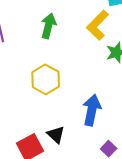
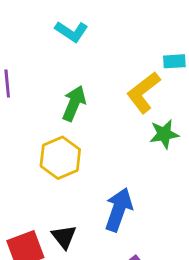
green arrow: (48, 26) -> (74, 103), moved

